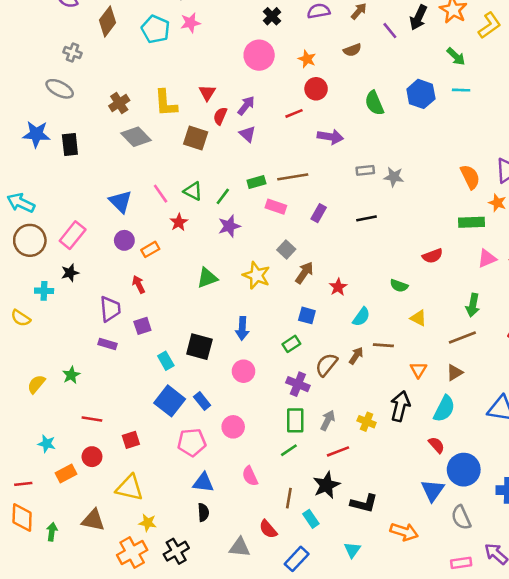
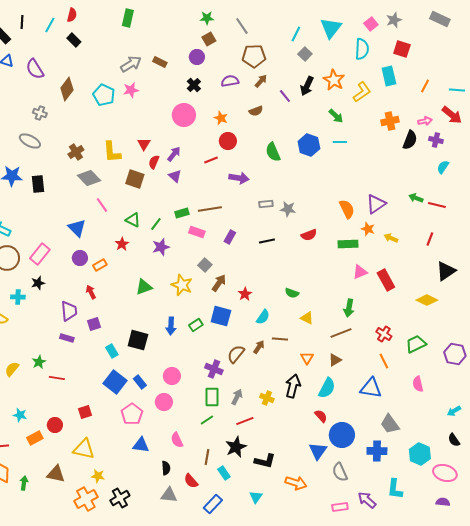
pink line: (161, 194) -> (102, 205), moved
red semicircle: (433, 256) -> (309, 235), moved
blue square: (307, 315) -> (221, 316), size x1.5
green rectangle: (291, 344) -> (196, 325), moved
pink circle: (244, 371) -> (172, 376), moved
red line: (92, 419) -> (57, 378), moved
pink pentagon: (192, 442) -> (132, 414), turned -30
black semicircle: (203, 512) -> (166, 468), moved

